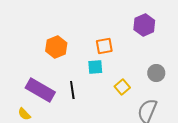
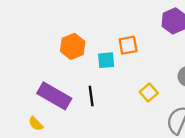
cyan square: (95, 67) -> (106, 60), moved

